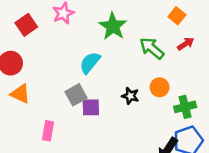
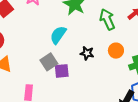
green arrow: (152, 48) -> (107, 19), turned 30
black star: (130, 96) -> (87, 53), moved

